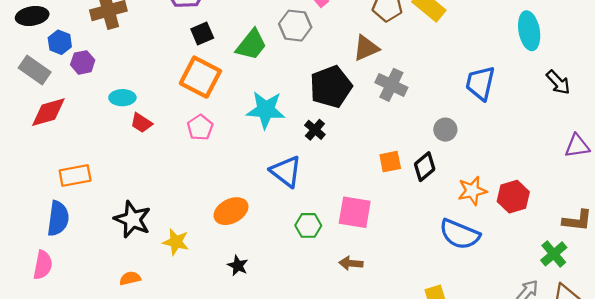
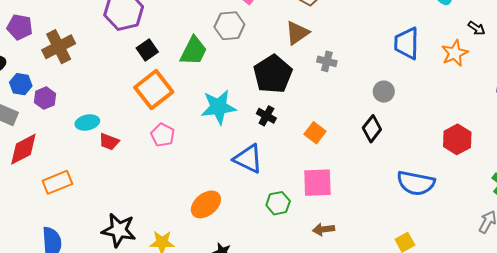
orange square: (200, 77) -> (154, 90), turned 36
black arrow: (558, 82) -> (477, 28), size x0.7
gray cross: (391, 85) -> (327, 61), size x0.7
orange square: (390, 162) -> (315, 133), moved, turned -30
orange rectangle: (75, 175) -> (57, 182), moved
orange star: (472, 191) -> (455, 53), moved

